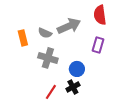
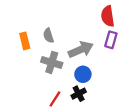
gray arrow: (69, 26) -> (81, 50), moved
gray semicircle: (45, 33) -> (48, 36), turned 48
purple rectangle: (98, 45) -> (111, 40), moved

